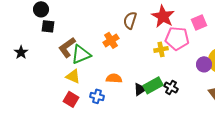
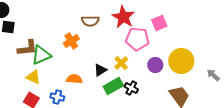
brown semicircle: (130, 20) -> (90, 21), turned -108
brown L-shape: (67, 47) -> (27, 48), turned -150
yellow cross: (161, 49) -> (121, 63), moved, turned -32
purple circle: (204, 64) -> (155, 65), moved
black triangle: (140, 89) -> (100, 70), moved

